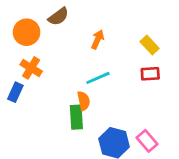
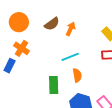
brown semicircle: (58, 17) -> (52, 24), moved
orange semicircle: (84, 101) -> (77, 75), moved

